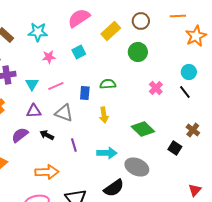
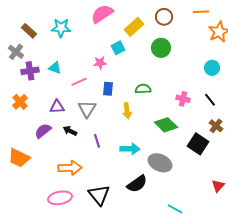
cyan square: (79, 52) -> (118, 48), moved
pink star: (49, 57) -> (100, 63), moved
cyan triangle: (32, 84) -> (55, 68), moved, turned -40
green semicircle: (108, 84) -> (143, 89), moved
pink cross: (156, 88) -> (183, 99), moved, turned -32
black line: (185, 92) -> (210, 100), moved
gray triangle: (64, 113) -> (87, 109), turned 42
black square: (175, 148) -> (198, 144), size x1.5

